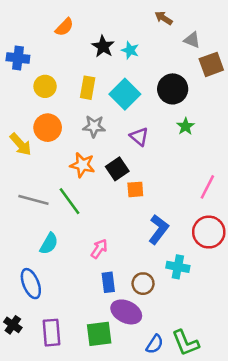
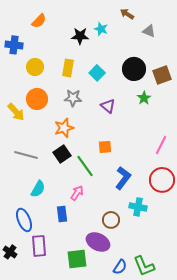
orange semicircle: (64, 27) -> (39, 21), moved
black star: (103, 46) -> (80, 36), turned -30
cyan star: (130, 50) -> (101, 29), moved
brown square: (211, 64) -> (162, 75), moved
cyan square: (125, 94) -> (97, 73), size x0.7
orange star: (82, 165) -> (64, 128), turned -30
black square: (117, 169) -> (62, 154), moved
green line: (70, 201) -> (85, 166), moved
blue rectangle: (108, 282) -> (62, 214), moved
purple rectangle: (51, 333) -> (39, 246), moved

